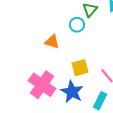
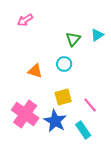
cyan circle: (77, 25) -> (64, 64), moved
cyan rectangle: (100, 101) -> (83, 130), turned -60

